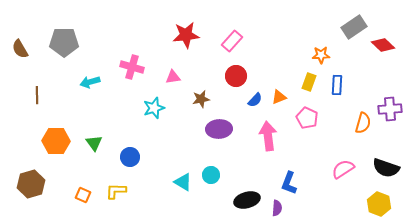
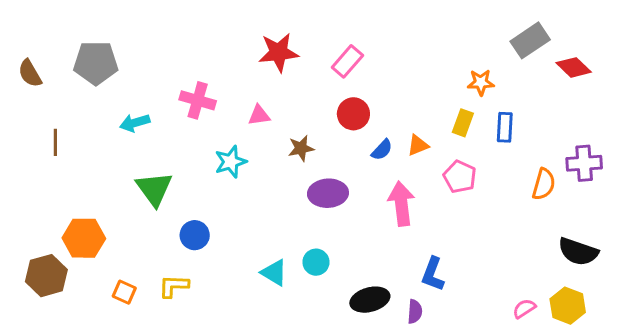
orange hexagon: (56, 141) -> (84, 238), moved
green triangle: (94, 143) -> (154, 189), moved, size x1.5
pink semicircle: (343, 169) -> (524, 309), moved, size x0.7

